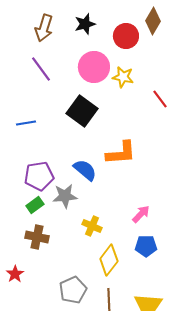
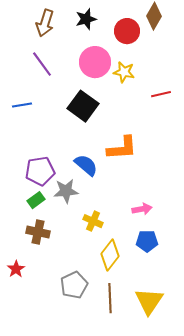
red line: (160, 99) -> (161, 94), turned -66
blue line: (26, 123) -> (22, 105), moved
pink arrow: (141, 214) -> (142, 209), turned 36

